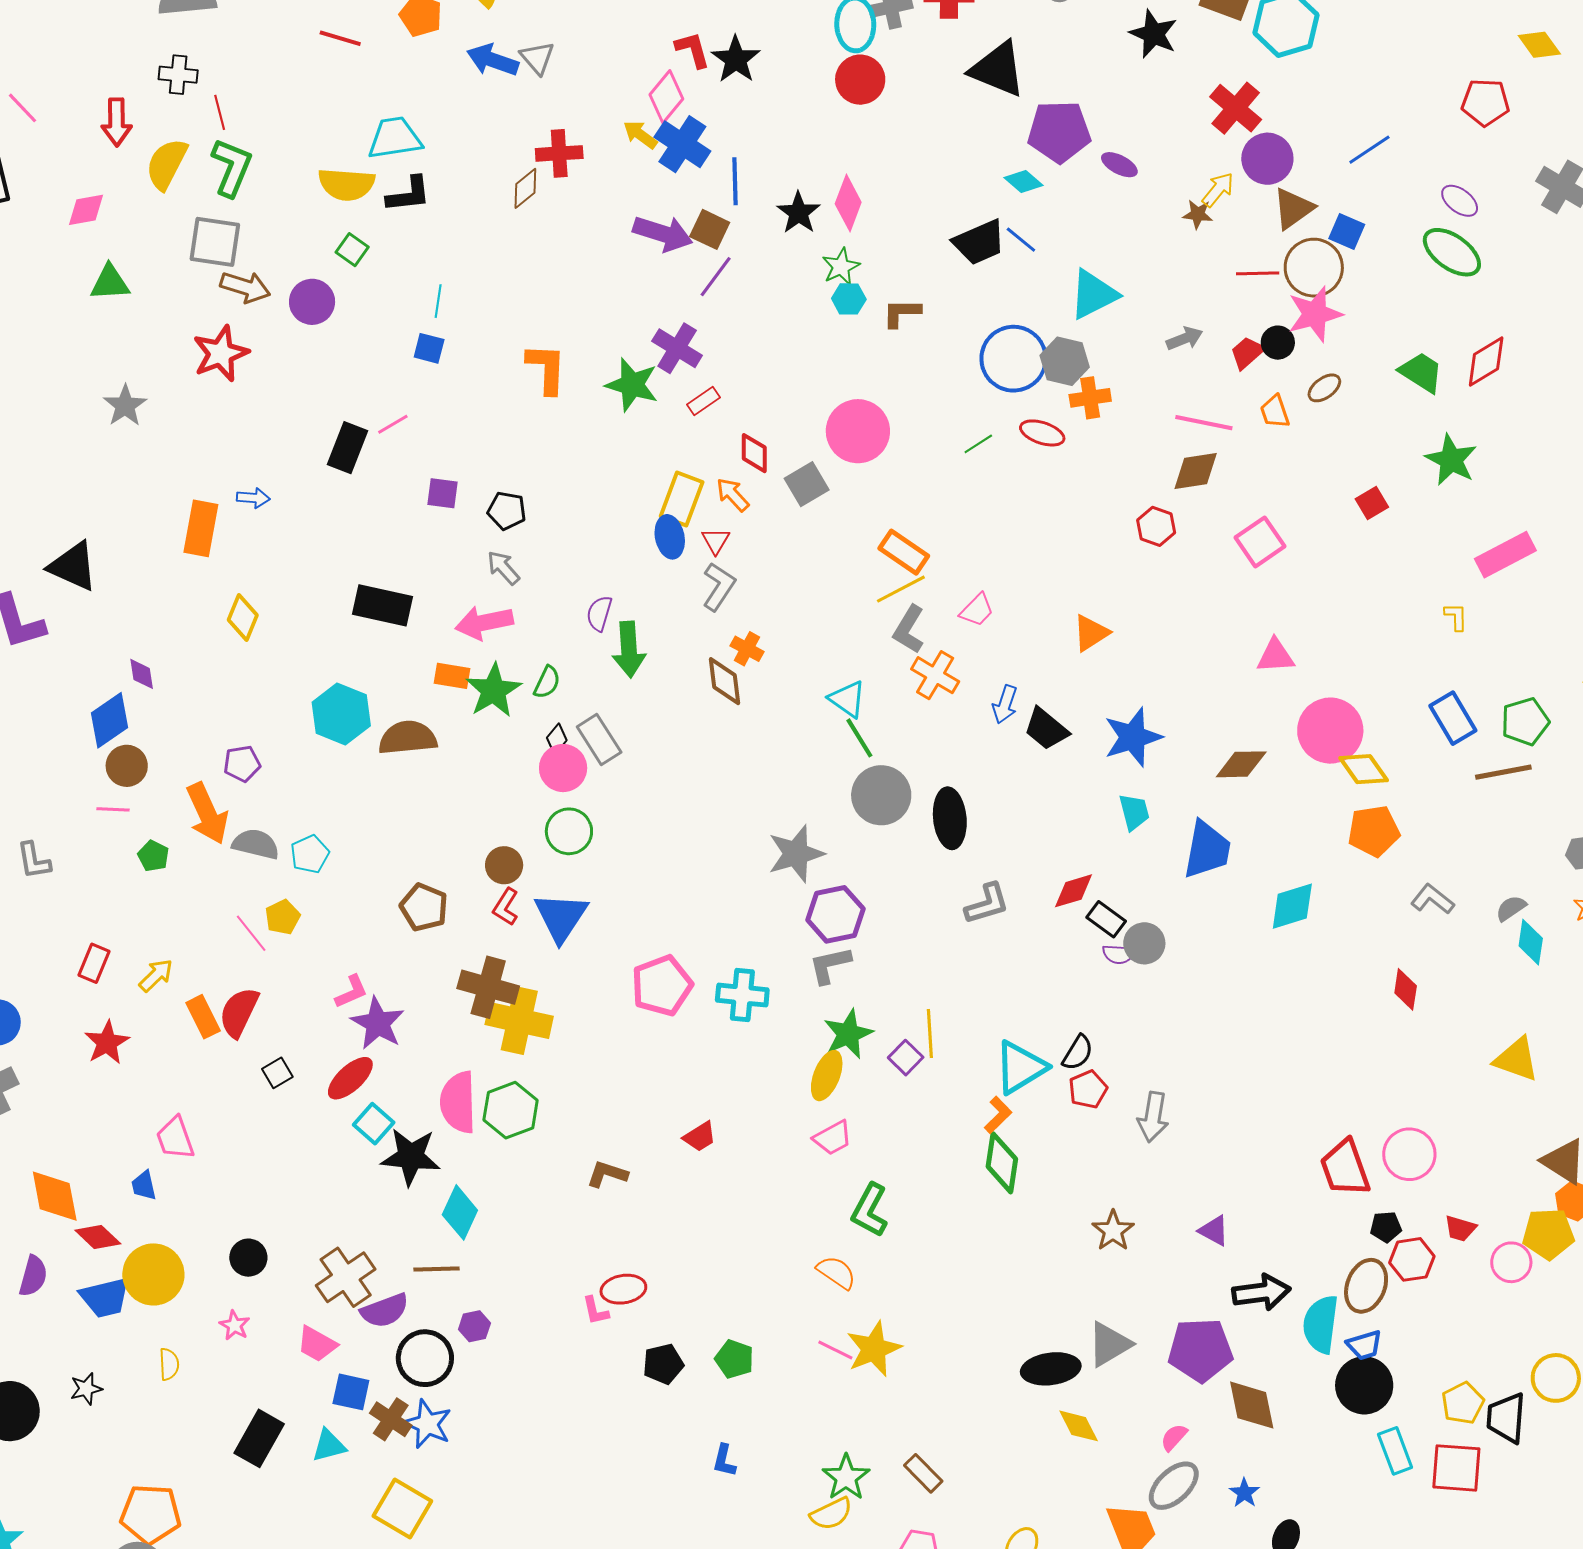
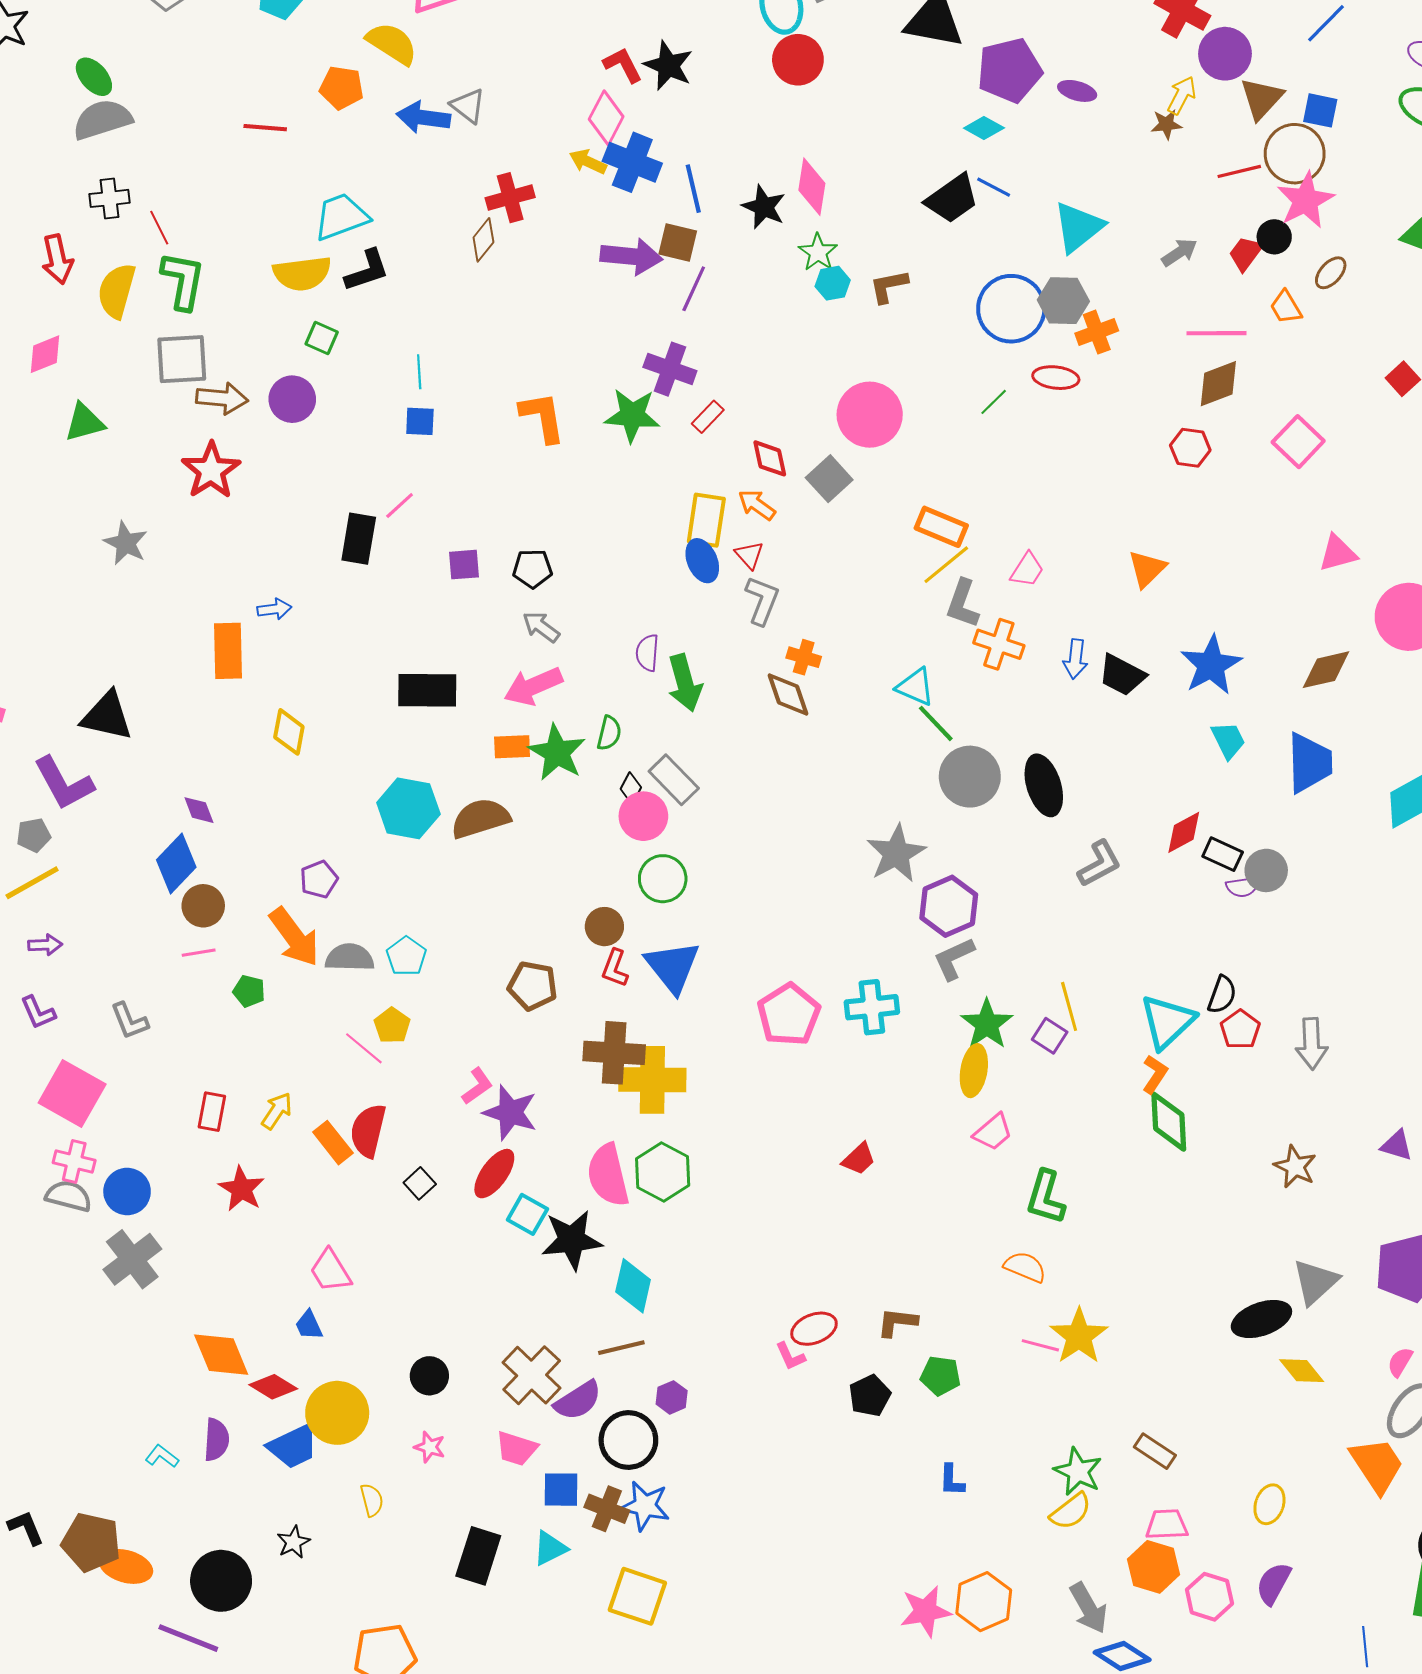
brown L-shape: (607, 1174) -> (897, 1322), moved

